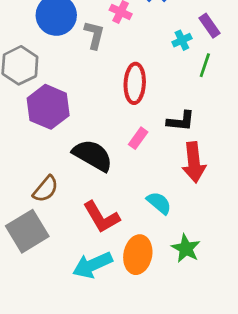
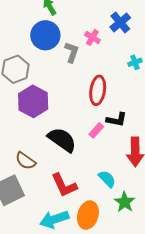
black L-shape: (181, 121) -> (117, 120), moved
brown semicircle: (46, 189) -> (26, 161), turned 80
green star: (186, 248) -> (125, 202), moved

